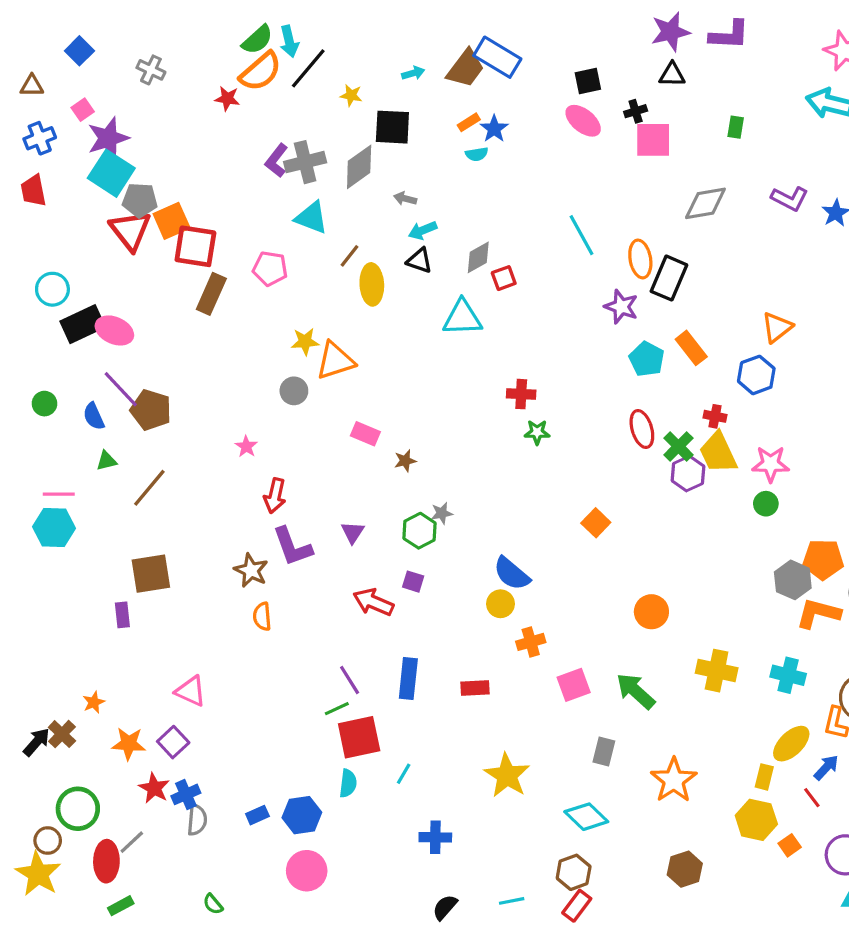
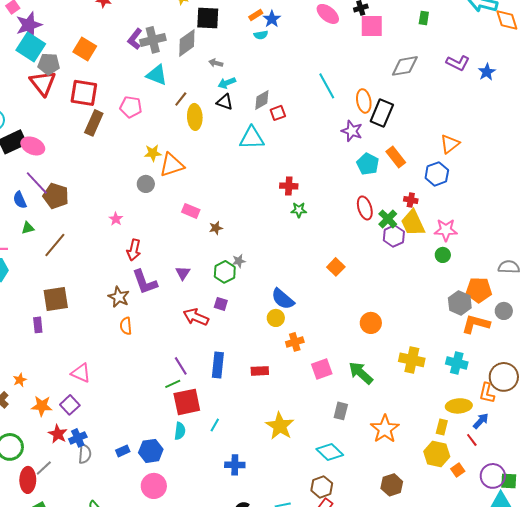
orange square: (172, 221) -> (85, 49), moved, turned -35
yellow ellipse: (791, 744) -> (459, 406), turned 40

